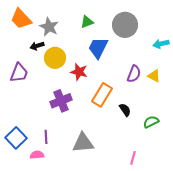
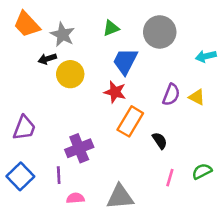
red star: (79, 72) -> (115, 92), moved
purple trapezoid: (19, 73) -> (24, 128), moved
purple cross: (61, 101) -> (79, 148), moved
green semicircle: (151, 122) -> (202, 171), moved
gray triangle: (83, 143) -> (120, 197), moved
pink semicircle: (37, 155) -> (75, 198), moved
pink line: (133, 158) -> (170, 178), moved

